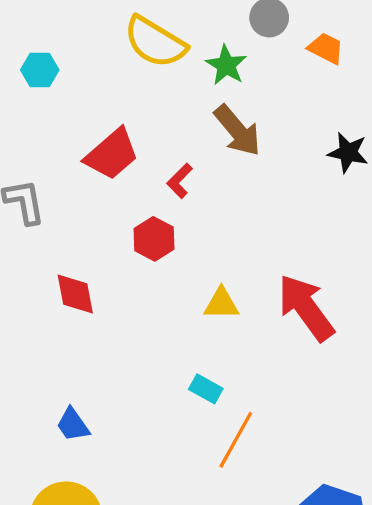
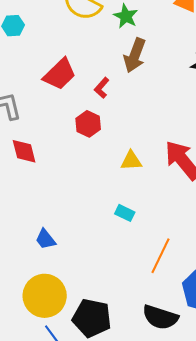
brown arrow: (237, 131) -> (135, 55), turned 64
red diamond: (75, 294) -> (24, 151), moved
orange line: (236, 440) -> (160, 256), moved

